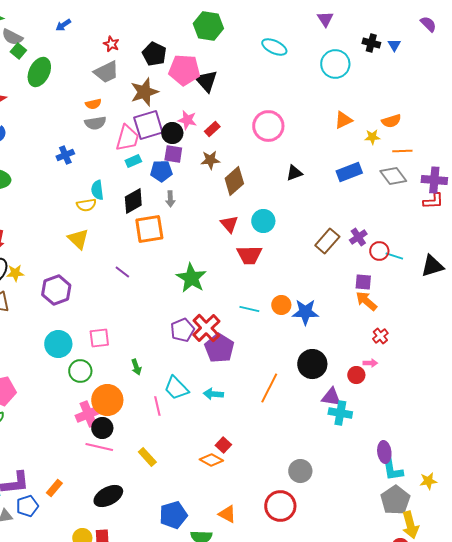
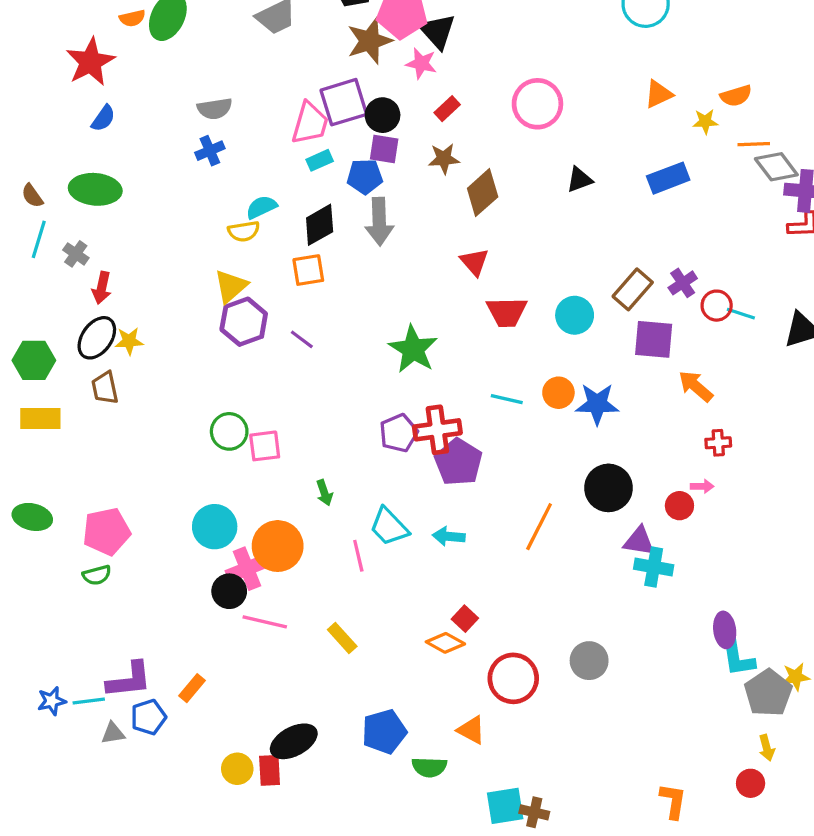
brown star: (144, 92) -> (370, 41), moved
orange semicircle: (93, 104) -> (132, 18), moved
pink star: (187, 120) -> (421, 63), moved
gray semicircle: (95, 123) -> (215, 109), moved
gray diamond: (393, 176) -> (776, 167), moved
cyan semicircle: (97, 190) -> (261, 207), turned 72
gray arrow: (170, 199) -> (379, 222), size x1.8
cyan circle: (263, 221) -> (575, 315), moved
orange square: (149, 229) -> (308, 270), moved, size x0.7
yellow triangle: (78, 239) -> (231, 286), turned 35
purple square: (363, 282) -> (654, 339), moved, size x1.5
purple hexagon: (56, 290) -> (244, 322), moved
red cross: (206, 328) -> (437, 430), turned 36
red cross: (380, 336) -> (718, 443), turned 35
cyan circle: (58, 344) -> (215, 527), moved
green circle: (80, 371) -> (229, 431), moved
black circle: (102, 428) -> (229, 591), moved
black ellipse: (108, 496) -> (294, 741), moved
gray pentagon: (395, 500) -> (768, 693), moved
red circle: (280, 506) -> (513, 678), moved
yellow arrow: (410, 525) -> (767, 748), size x0.6

